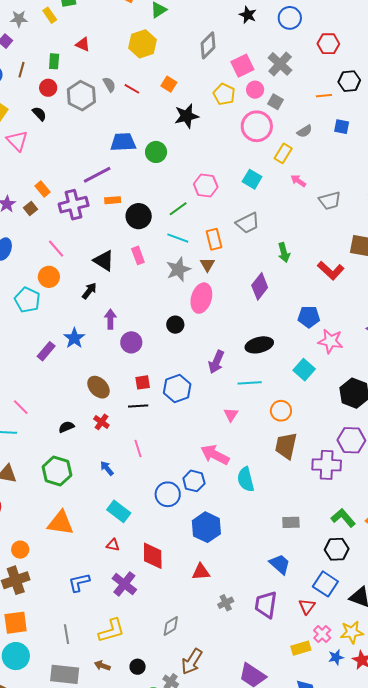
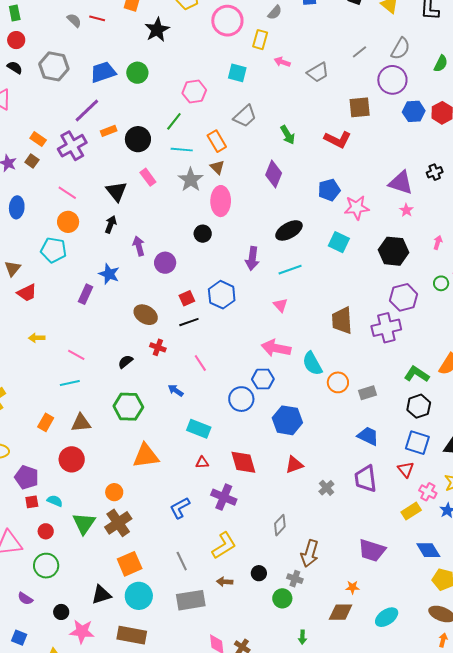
gray hexagon: (81, 96) -> (54, 66), moved
black triangle: (104, 261) -> (117, 191), turned 35
orange circle: (281, 411) -> (338, 382), moved

